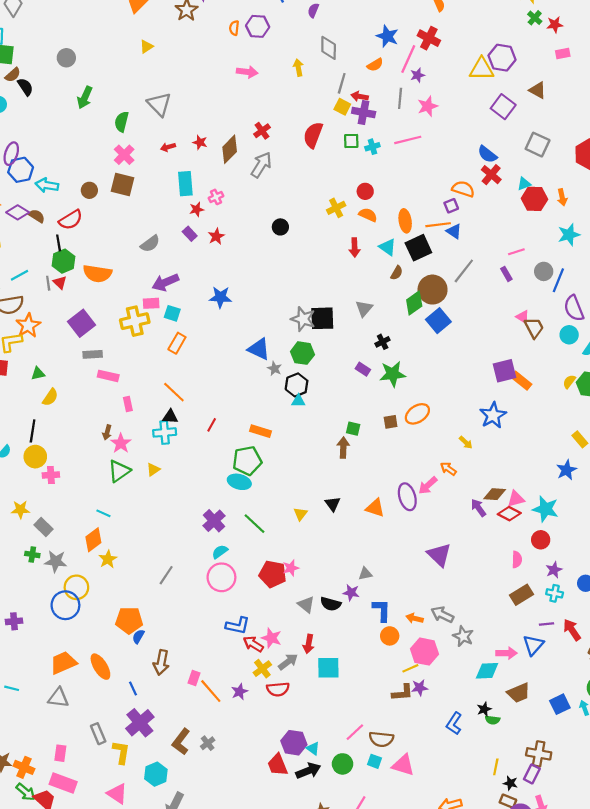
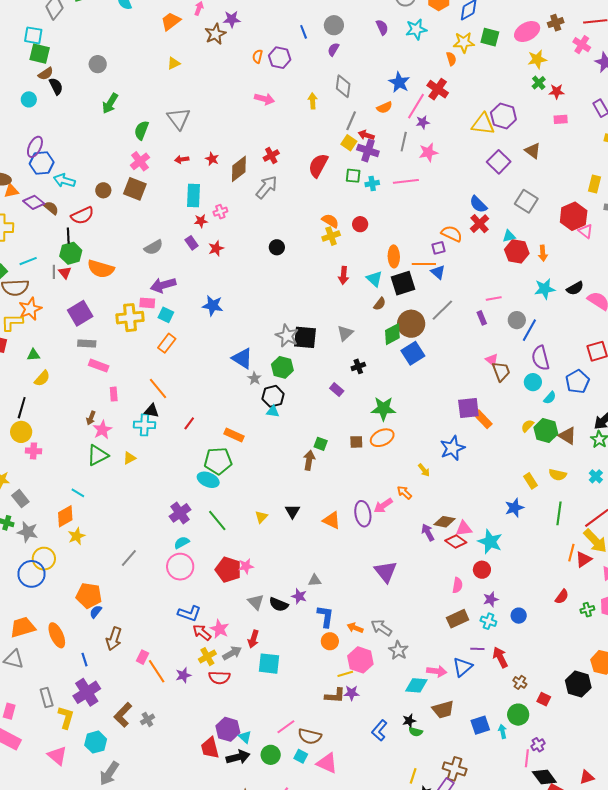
orange semicircle: (368, 215) -> (330, 221), moved
green star: (393, 374) -> (383, 409), moved

